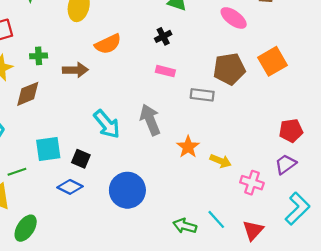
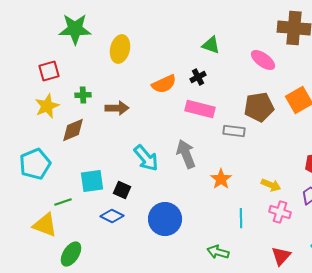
orange semicircle: (108, 44) -> (164, 84), moved
pink rectangle: (165, 71) -> (200, 109), size x1.6
yellow arrow: (221, 161) -> (271, 185), moved
cyan line: (216, 219) -> (241, 218), moved, turned 42

